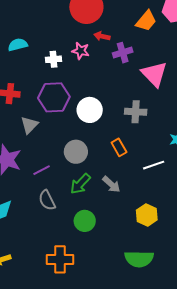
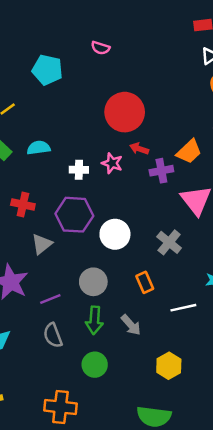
orange trapezoid: (146, 21) -> (189, 151), moved
gray cross: (136, 112) -> (169, 242), turned 30
green arrow: (80, 184) -> (94, 320), turned -45

